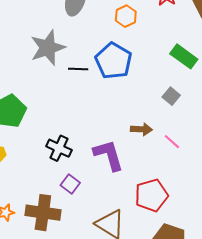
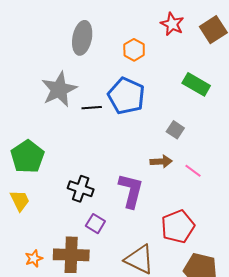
gray square: (171, 96) -> (175, 130), moved
purple L-shape: (109, 155) -> (131, 191), turned 36

